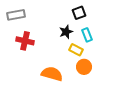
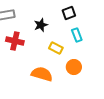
black star: (66, 32) -> (41, 25), moved
yellow rectangle: (76, 50) -> (56, 48), moved

